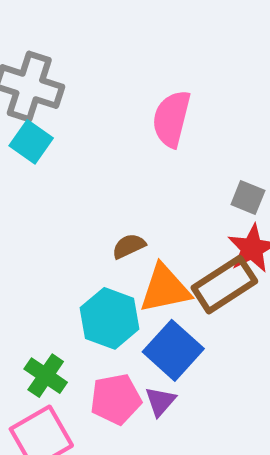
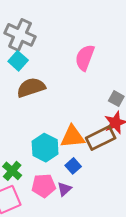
brown semicircle: (129, 246) -> (31, 88), moved, size x1.8
blue square: (173, 350) -> (73, 166), size x0.6

